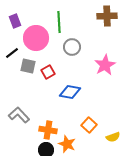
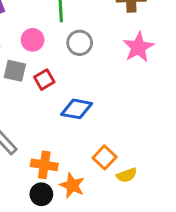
pink circle: (36, 38) -> (33, 40), moved, size x0.6
pink star: (105, 65) -> (138, 47), moved
yellow semicircle: (113, 137) -> (127, 175), moved

